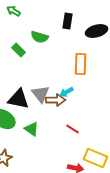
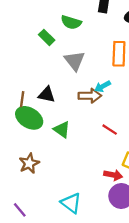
gray triangle: (41, 94) -> (75, 61), moved
black triangle: (19, 99) -> (47, 95), size x0.7

